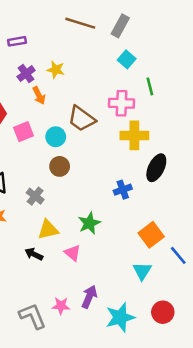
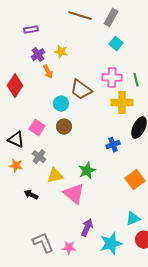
green line: (150, 86) -> (136, 80), moved
pink square: (23, 132) -> (37, 128), moved, turned -35
gray cross: (35, 196) -> (39, 157), moved
pink triangle: (72, 253) -> (74, 194), size x1.6
black arrow: (34, 254) -> (31, 195), moved
cyan triangle: (142, 271) -> (133, 219), moved, turned 35
pink star: (61, 306) -> (69, 248), moved

